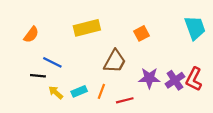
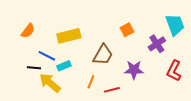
yellow rectangle: (87, 28) -> (69, 36), moved
purple cross: (175, 80) -> (157, 44), moved
cyan rectangle: (79, 91) -> (64, 66), moved
yellow arrow: (56, 92) -> (50, 83), size x1.6

